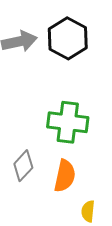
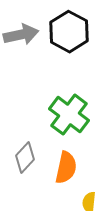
green cross: (68, 122) -> (69, 115), turned 30

